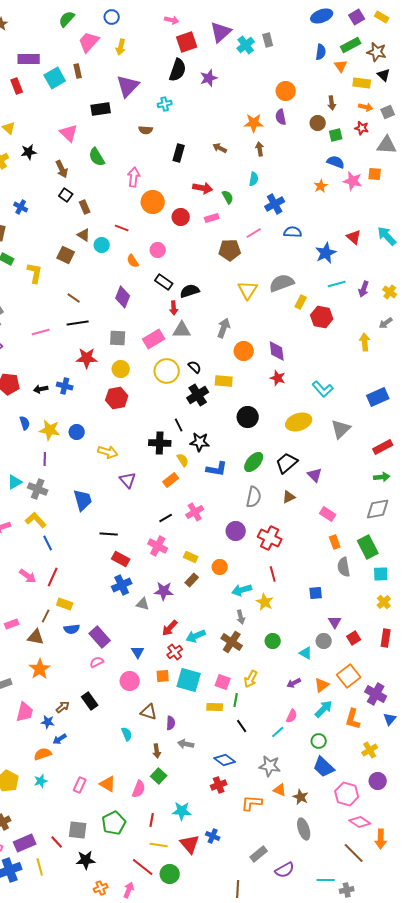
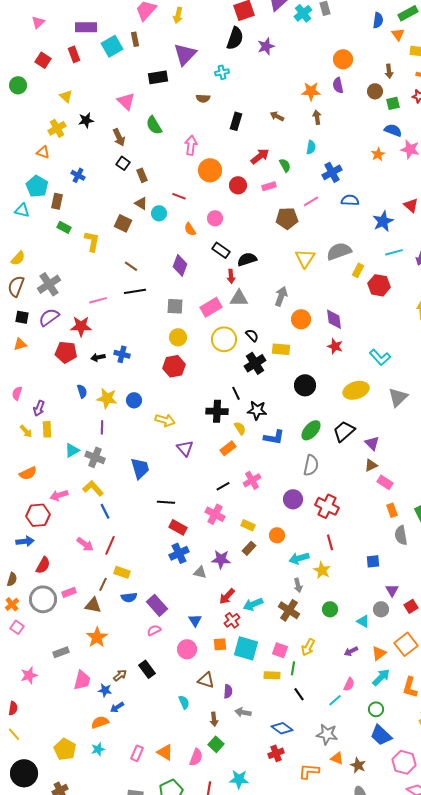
red arrow: (203, 188) -> (260, 156), turned -48
red star: (87, 358) -> (81, 326), moved
brown triangle: (289, 497) -> (371, 465), moved

